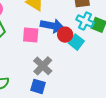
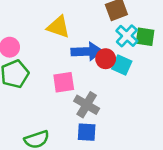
cyan cross: (85, 21) -> (127, 36), turned 30
pink square: (31, 35) -> (64, 82), moved

